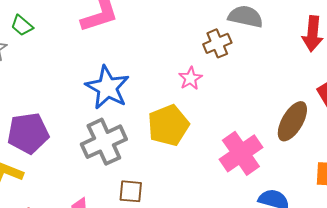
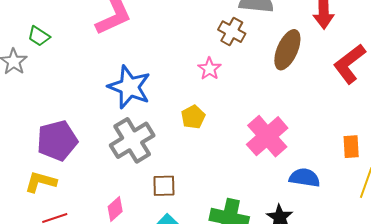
brown cross: (217, 43) -> (232, 32), turned -32
brown ellipse: (292, 121) -> (287, 50), moved
yellow pentagon: (168, 125) -> (193, 117), size x0.6

